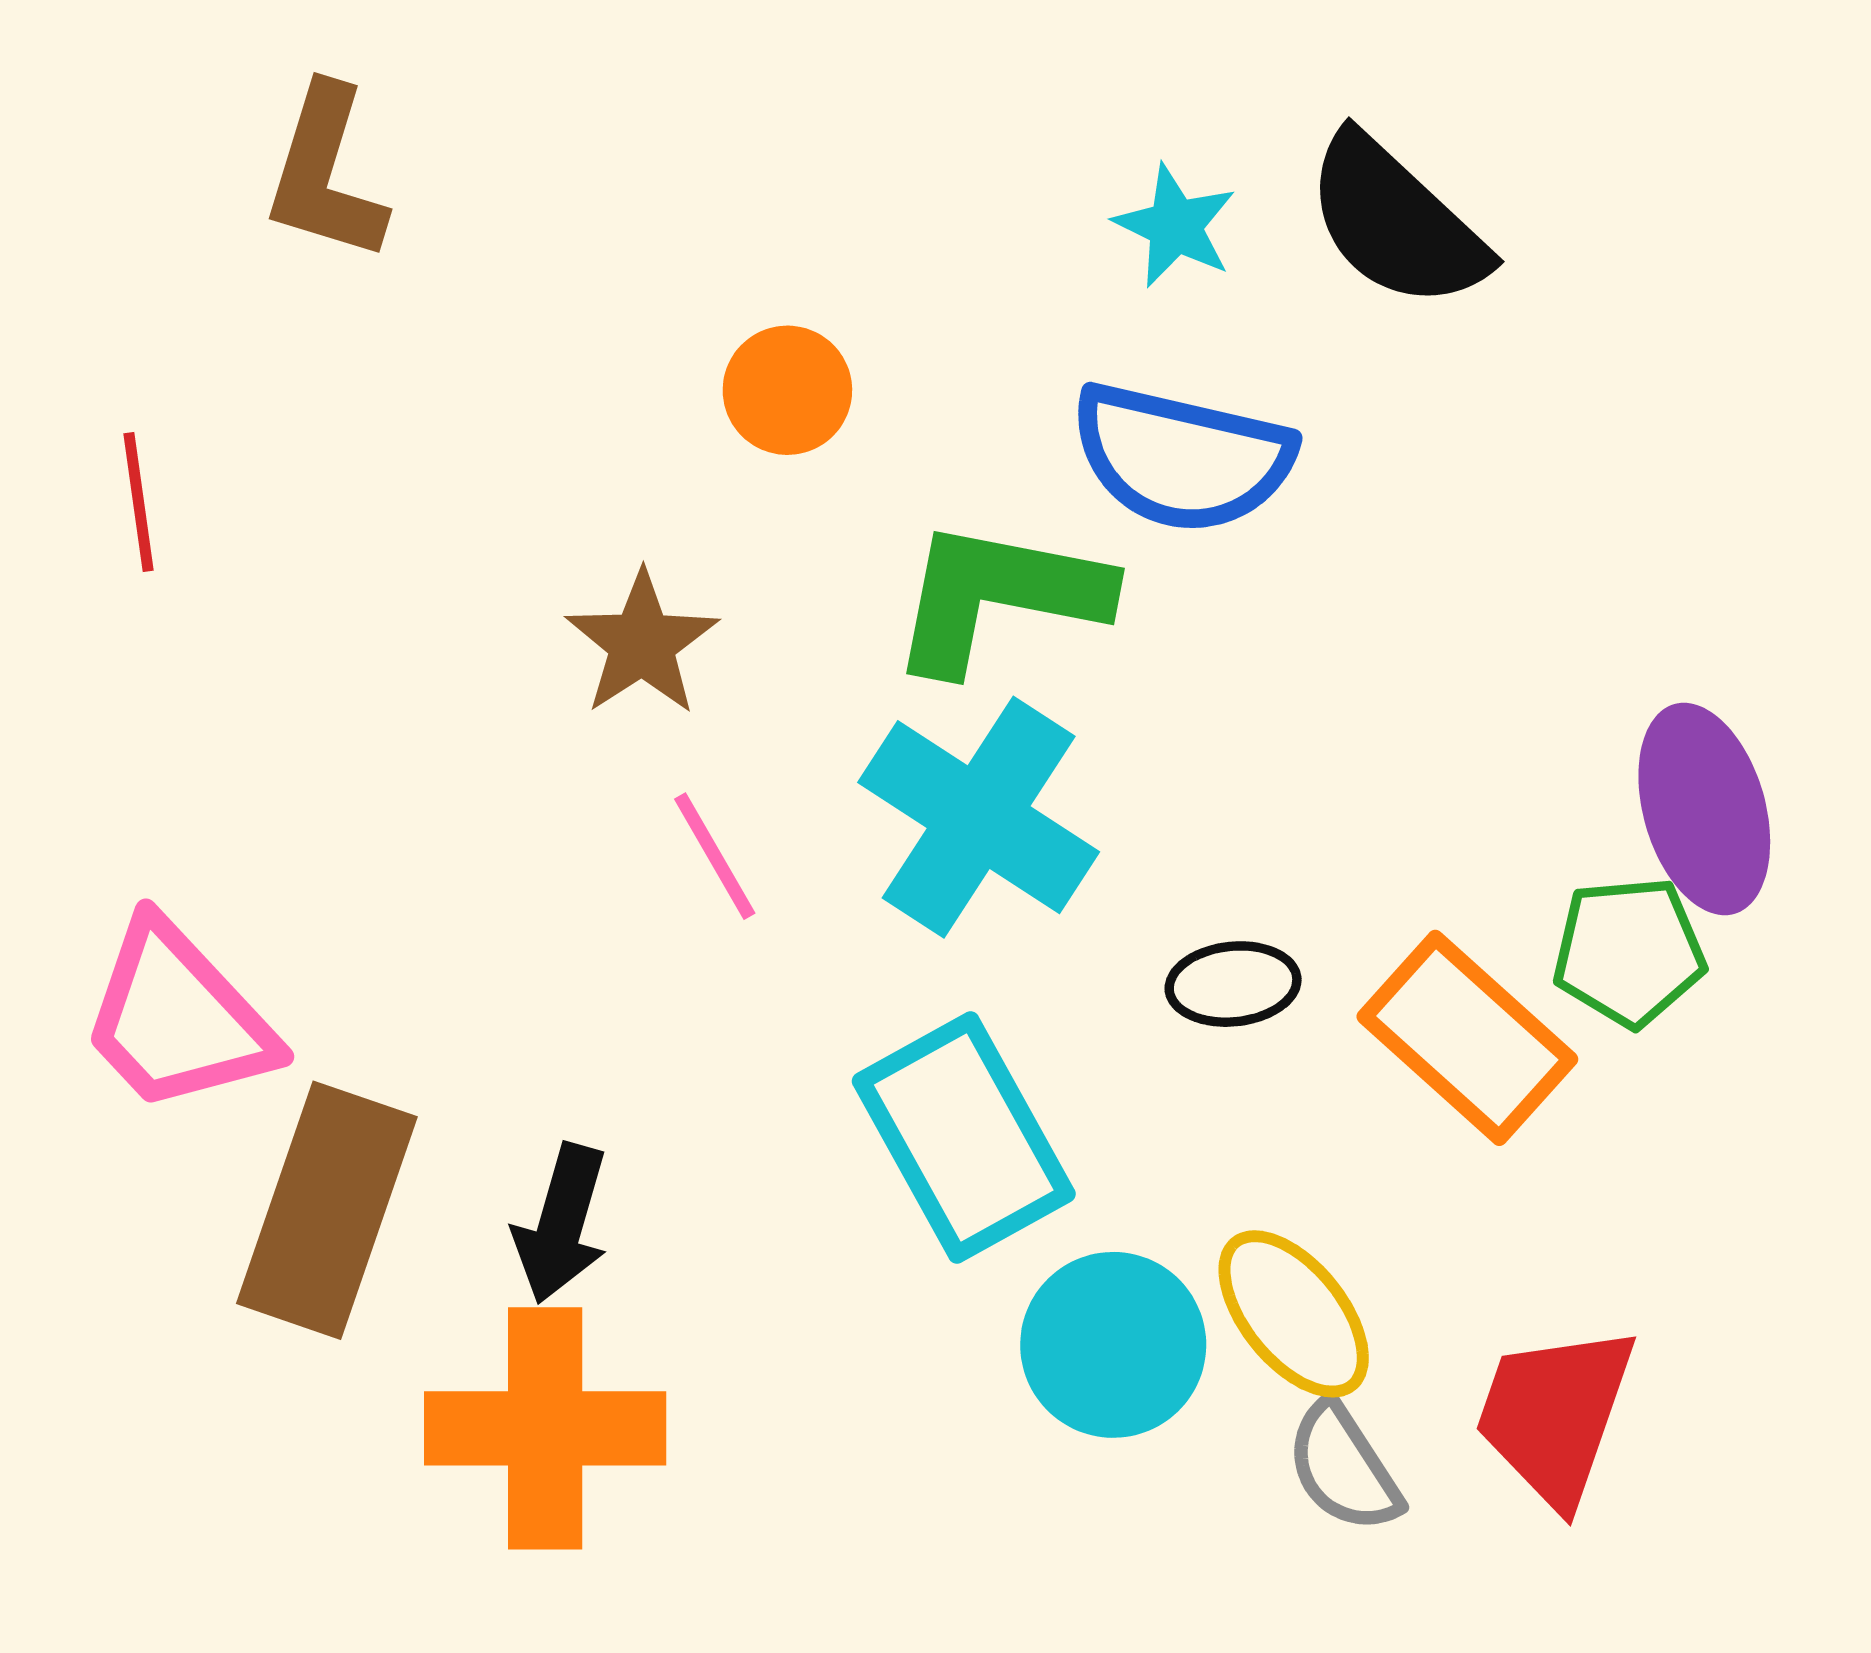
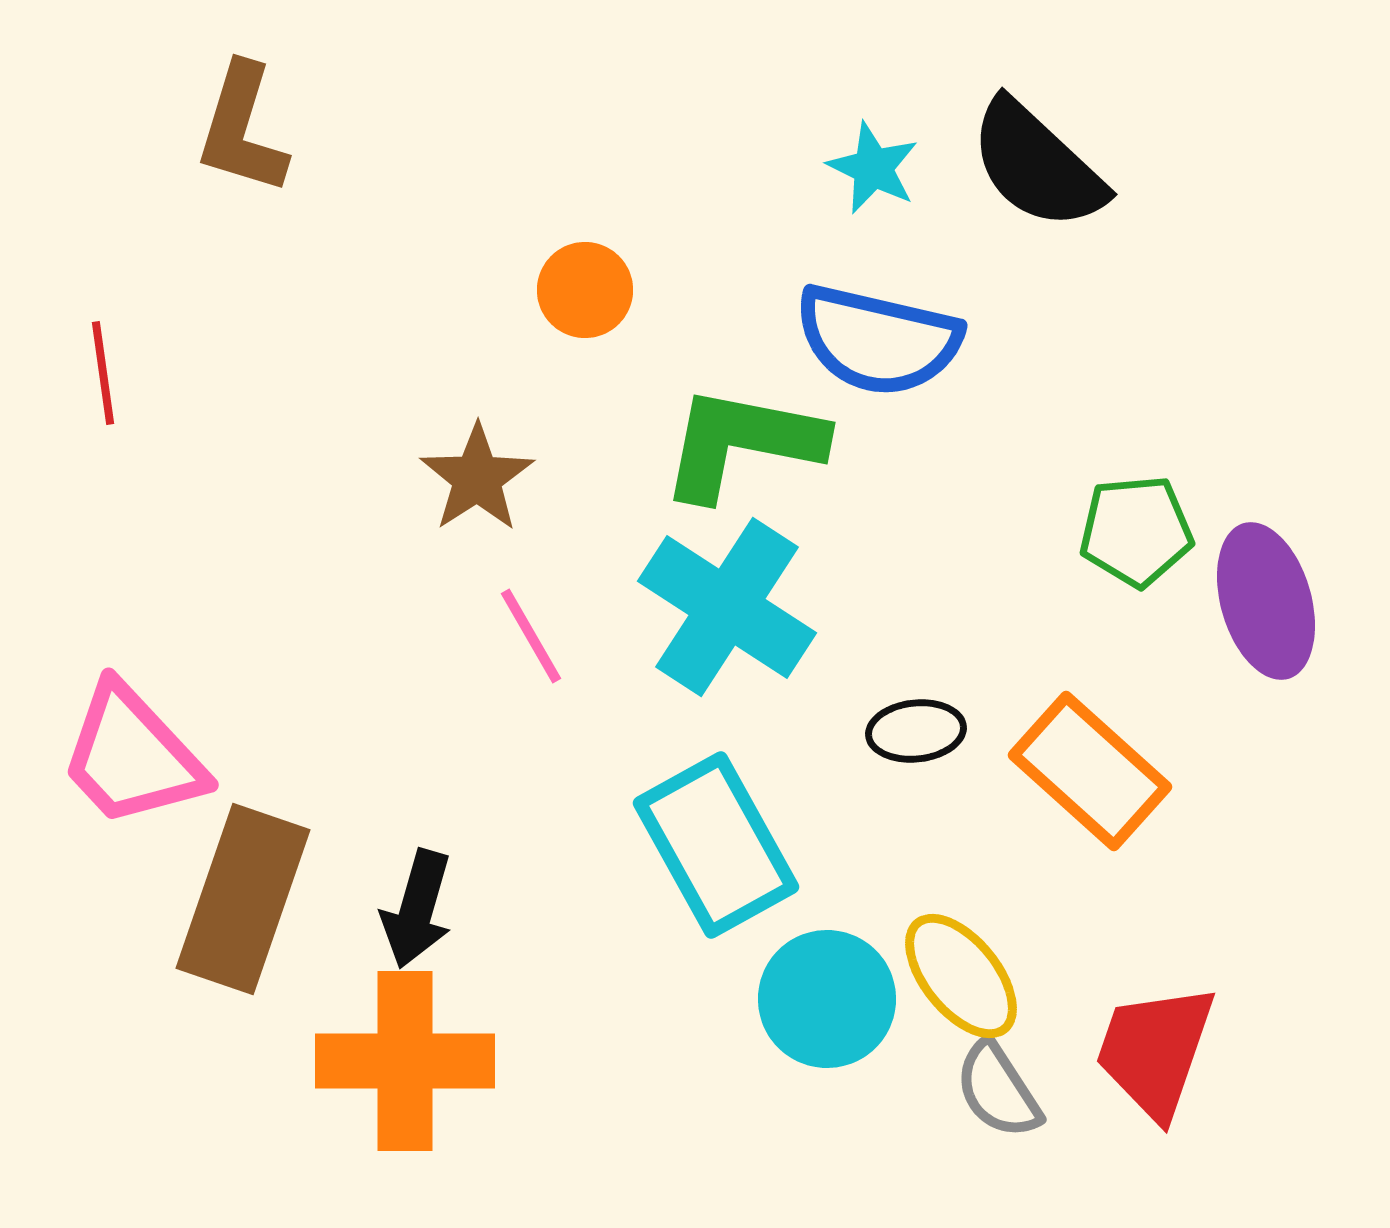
green pentagon: (1629, 952) -> (1136, 531), moved

